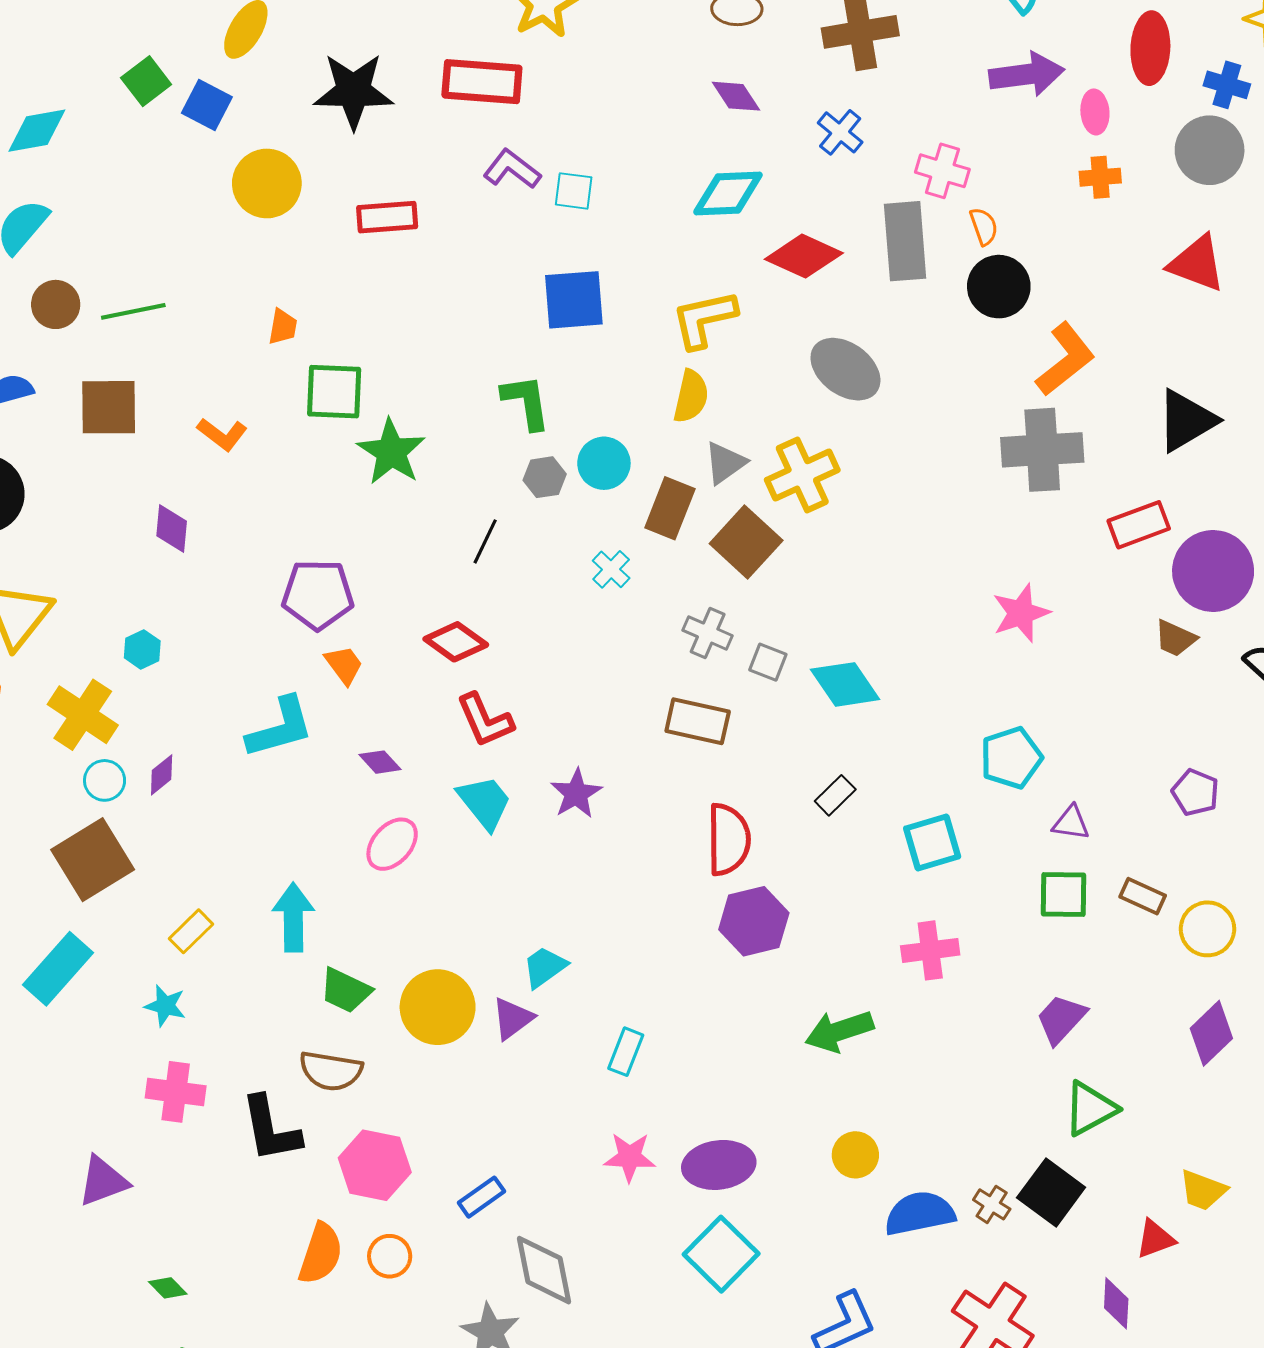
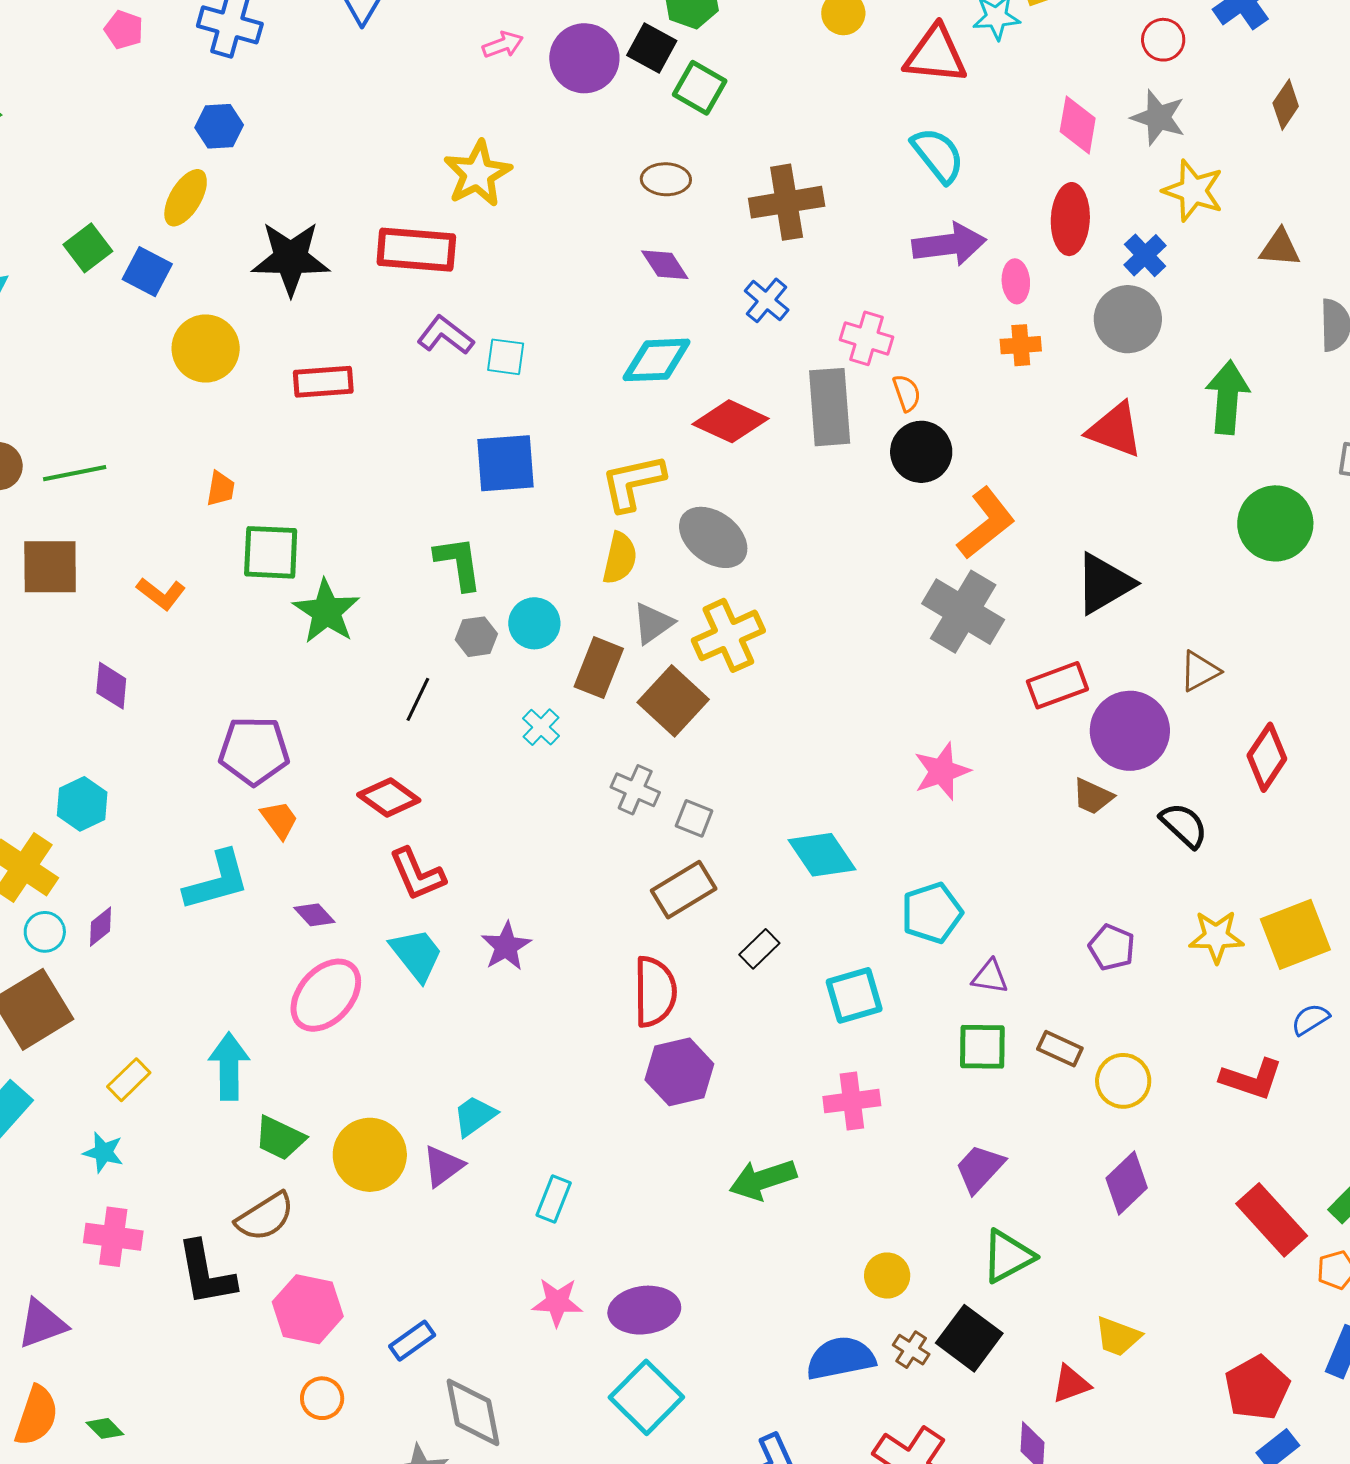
blue cross: (1227, 85) -> (1145, 255), turned 30
gray ellipse: (845, 369) -> (713, 537), moved
gray cross: (1042, 450) -> (963, 612), turned 34
cyan hexagon: (142, 649) -> (82, 804), size x1.4
cyan diamond: (845, 684) -> (822, 855), moved
brown rectangle: (698, 721) -> (684, 890), moved, turned -44
pink ellipse: (392, 844) -> (326, 995), size x1.4
brown semicircle: (331, 1071) -> (265, 1217), turned -42
yellow circle: (855, 1155) -> (887, 1276), moved
orange semicircle: (321, 1254) -> (36, 1416), moved

